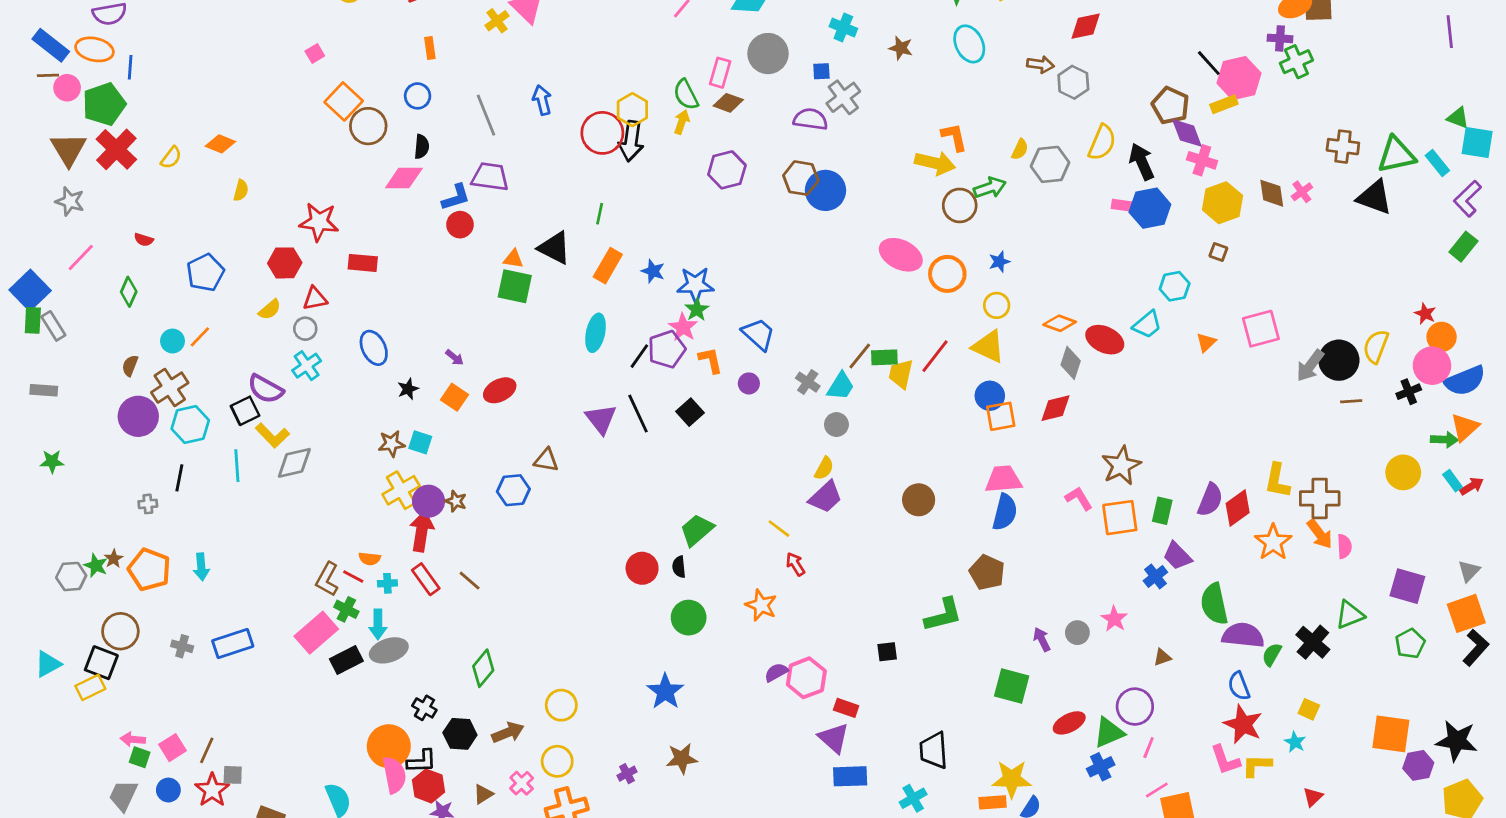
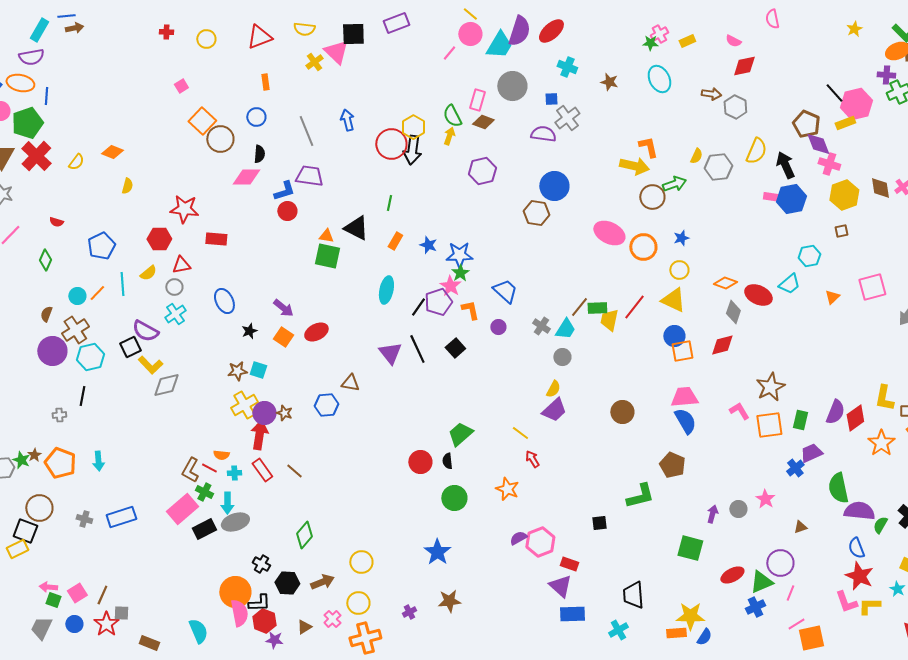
brown hexagon: (801, 178) -> (536, 213), moved
brown square: (1218, 252) -> (841, 231), turned -32
orange rectangle: (608, 266) -> (395, 241), size x0.7
purple arrow: (455, 357) -> (283, 308), size x1.5
cyan line: (237, 466) -> (122, 284), moved
blue semicircle: (1005, 512) -> (685, 421), turned -44
purple trapezoid: (1177, 556) -> (811, 453), turned 110
purple arrow: (1042, 639) -> (712, 514), turned 42

